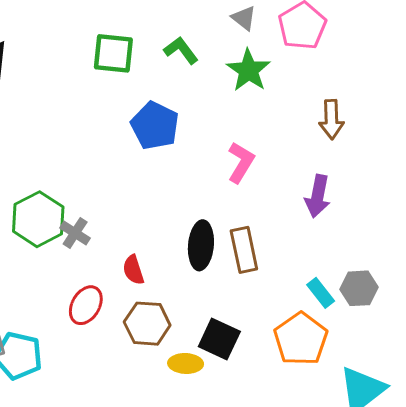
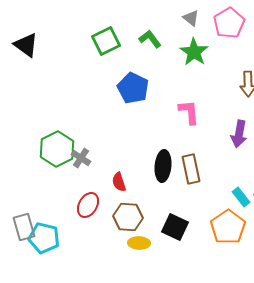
green square: (113, 53) -> (106, 41), turned -32
pink L-shape: (241, 162) -> (189, 112), turned -36
yellow ellipse: (186, 363) -> (139, 243), moved

